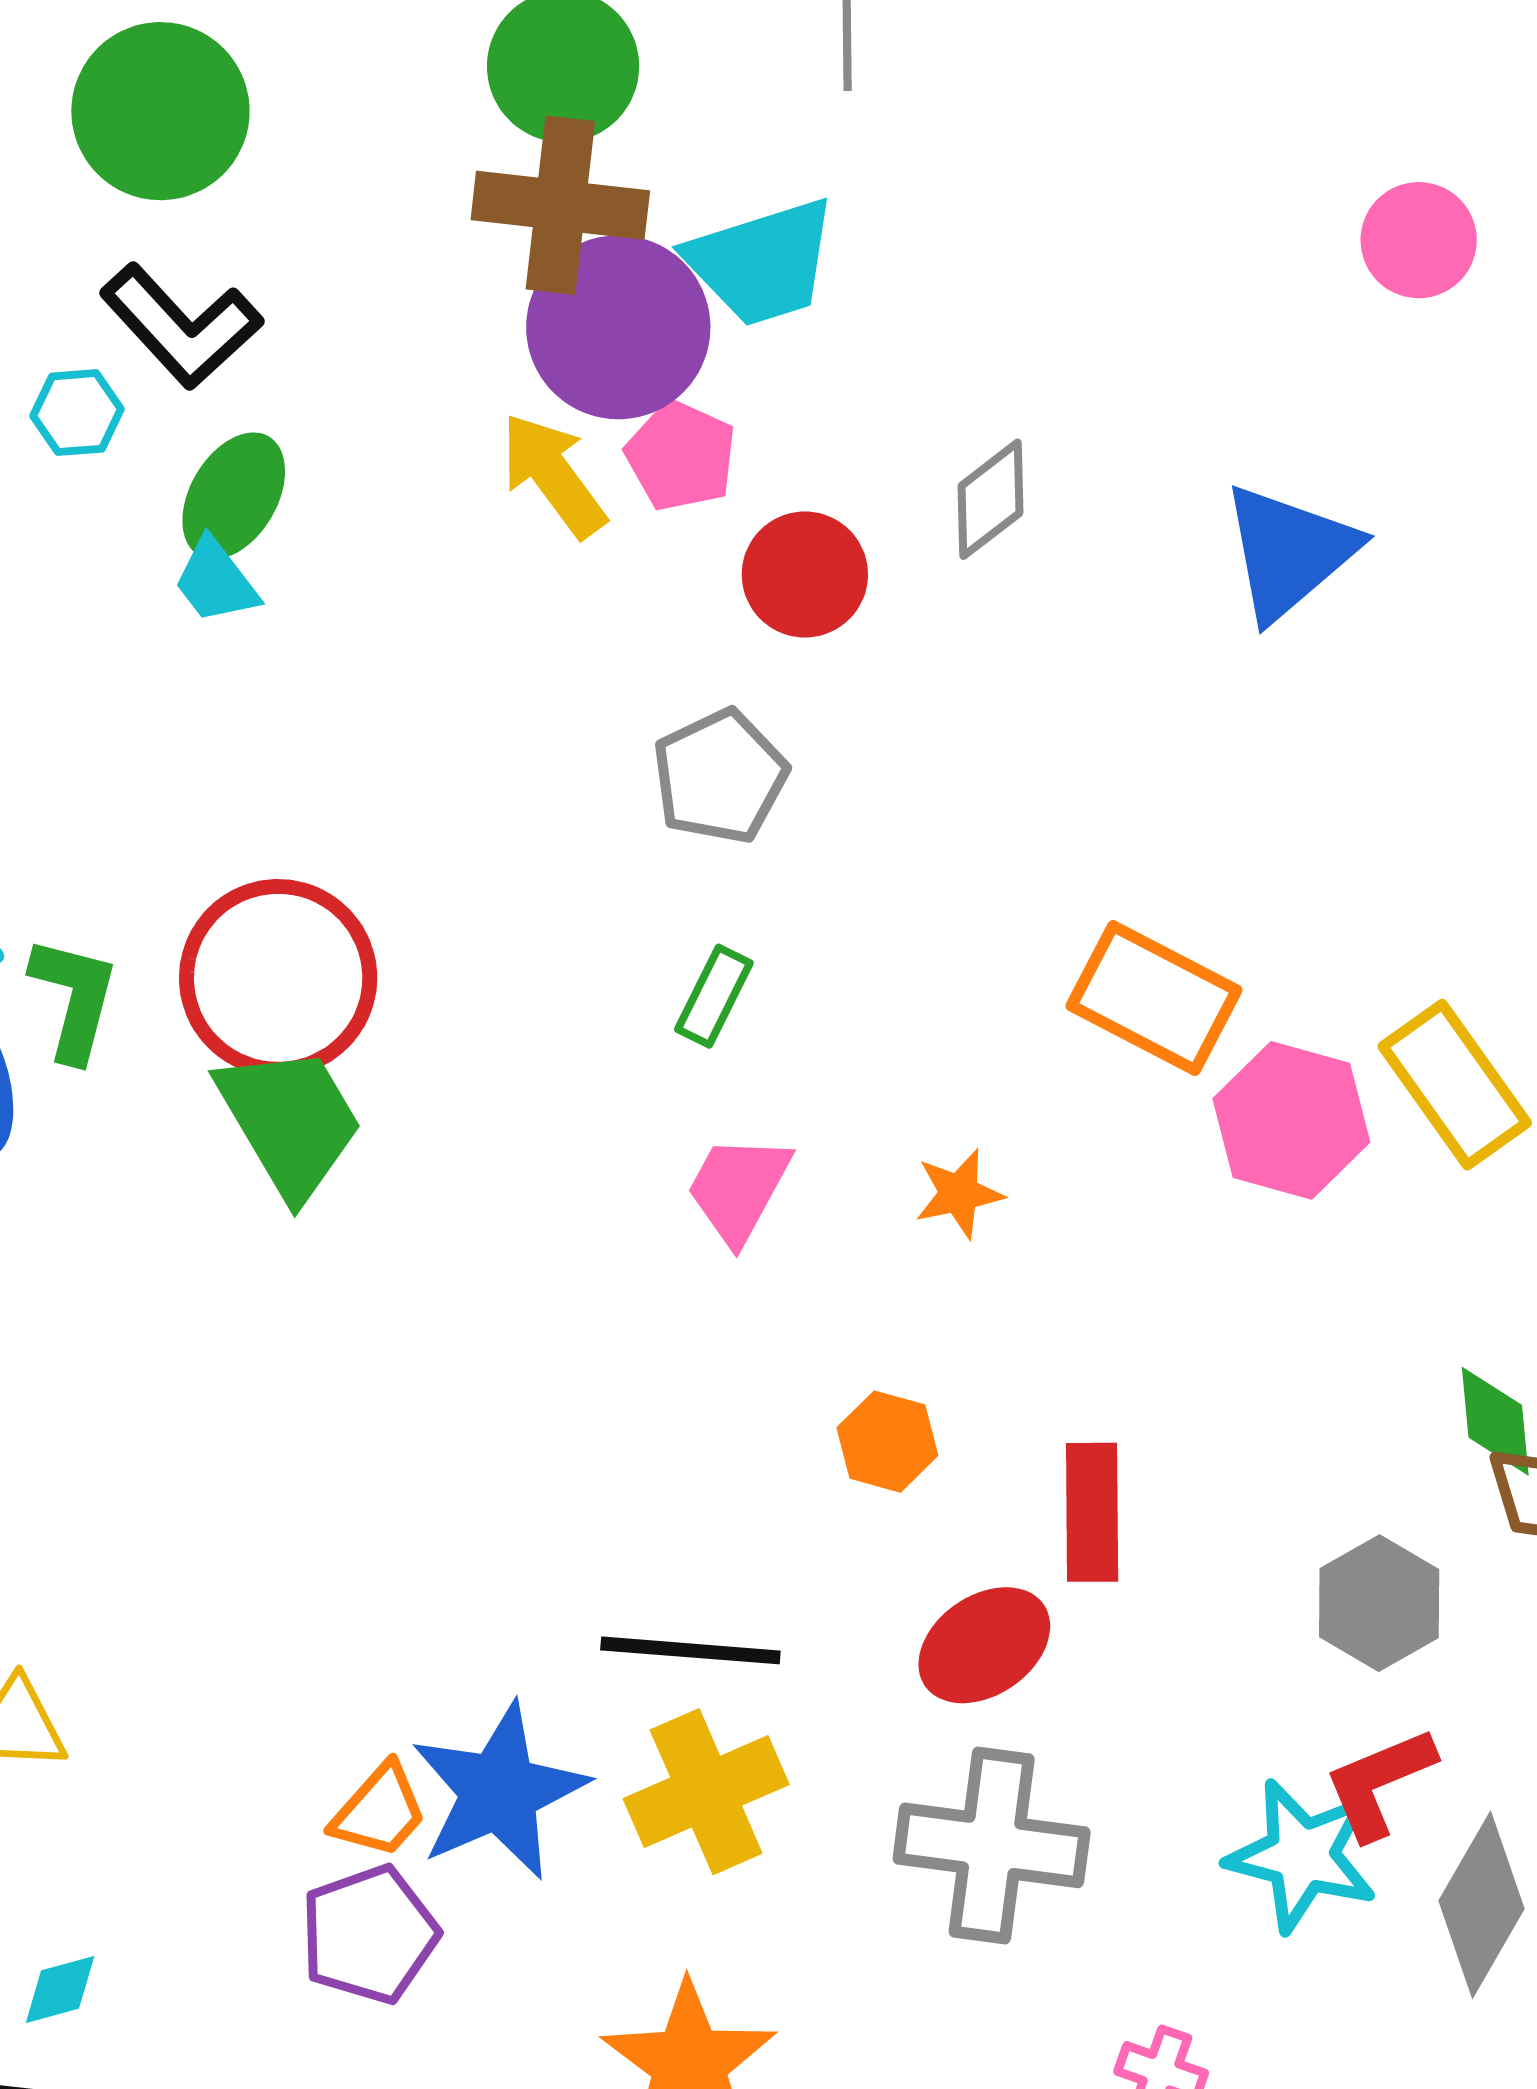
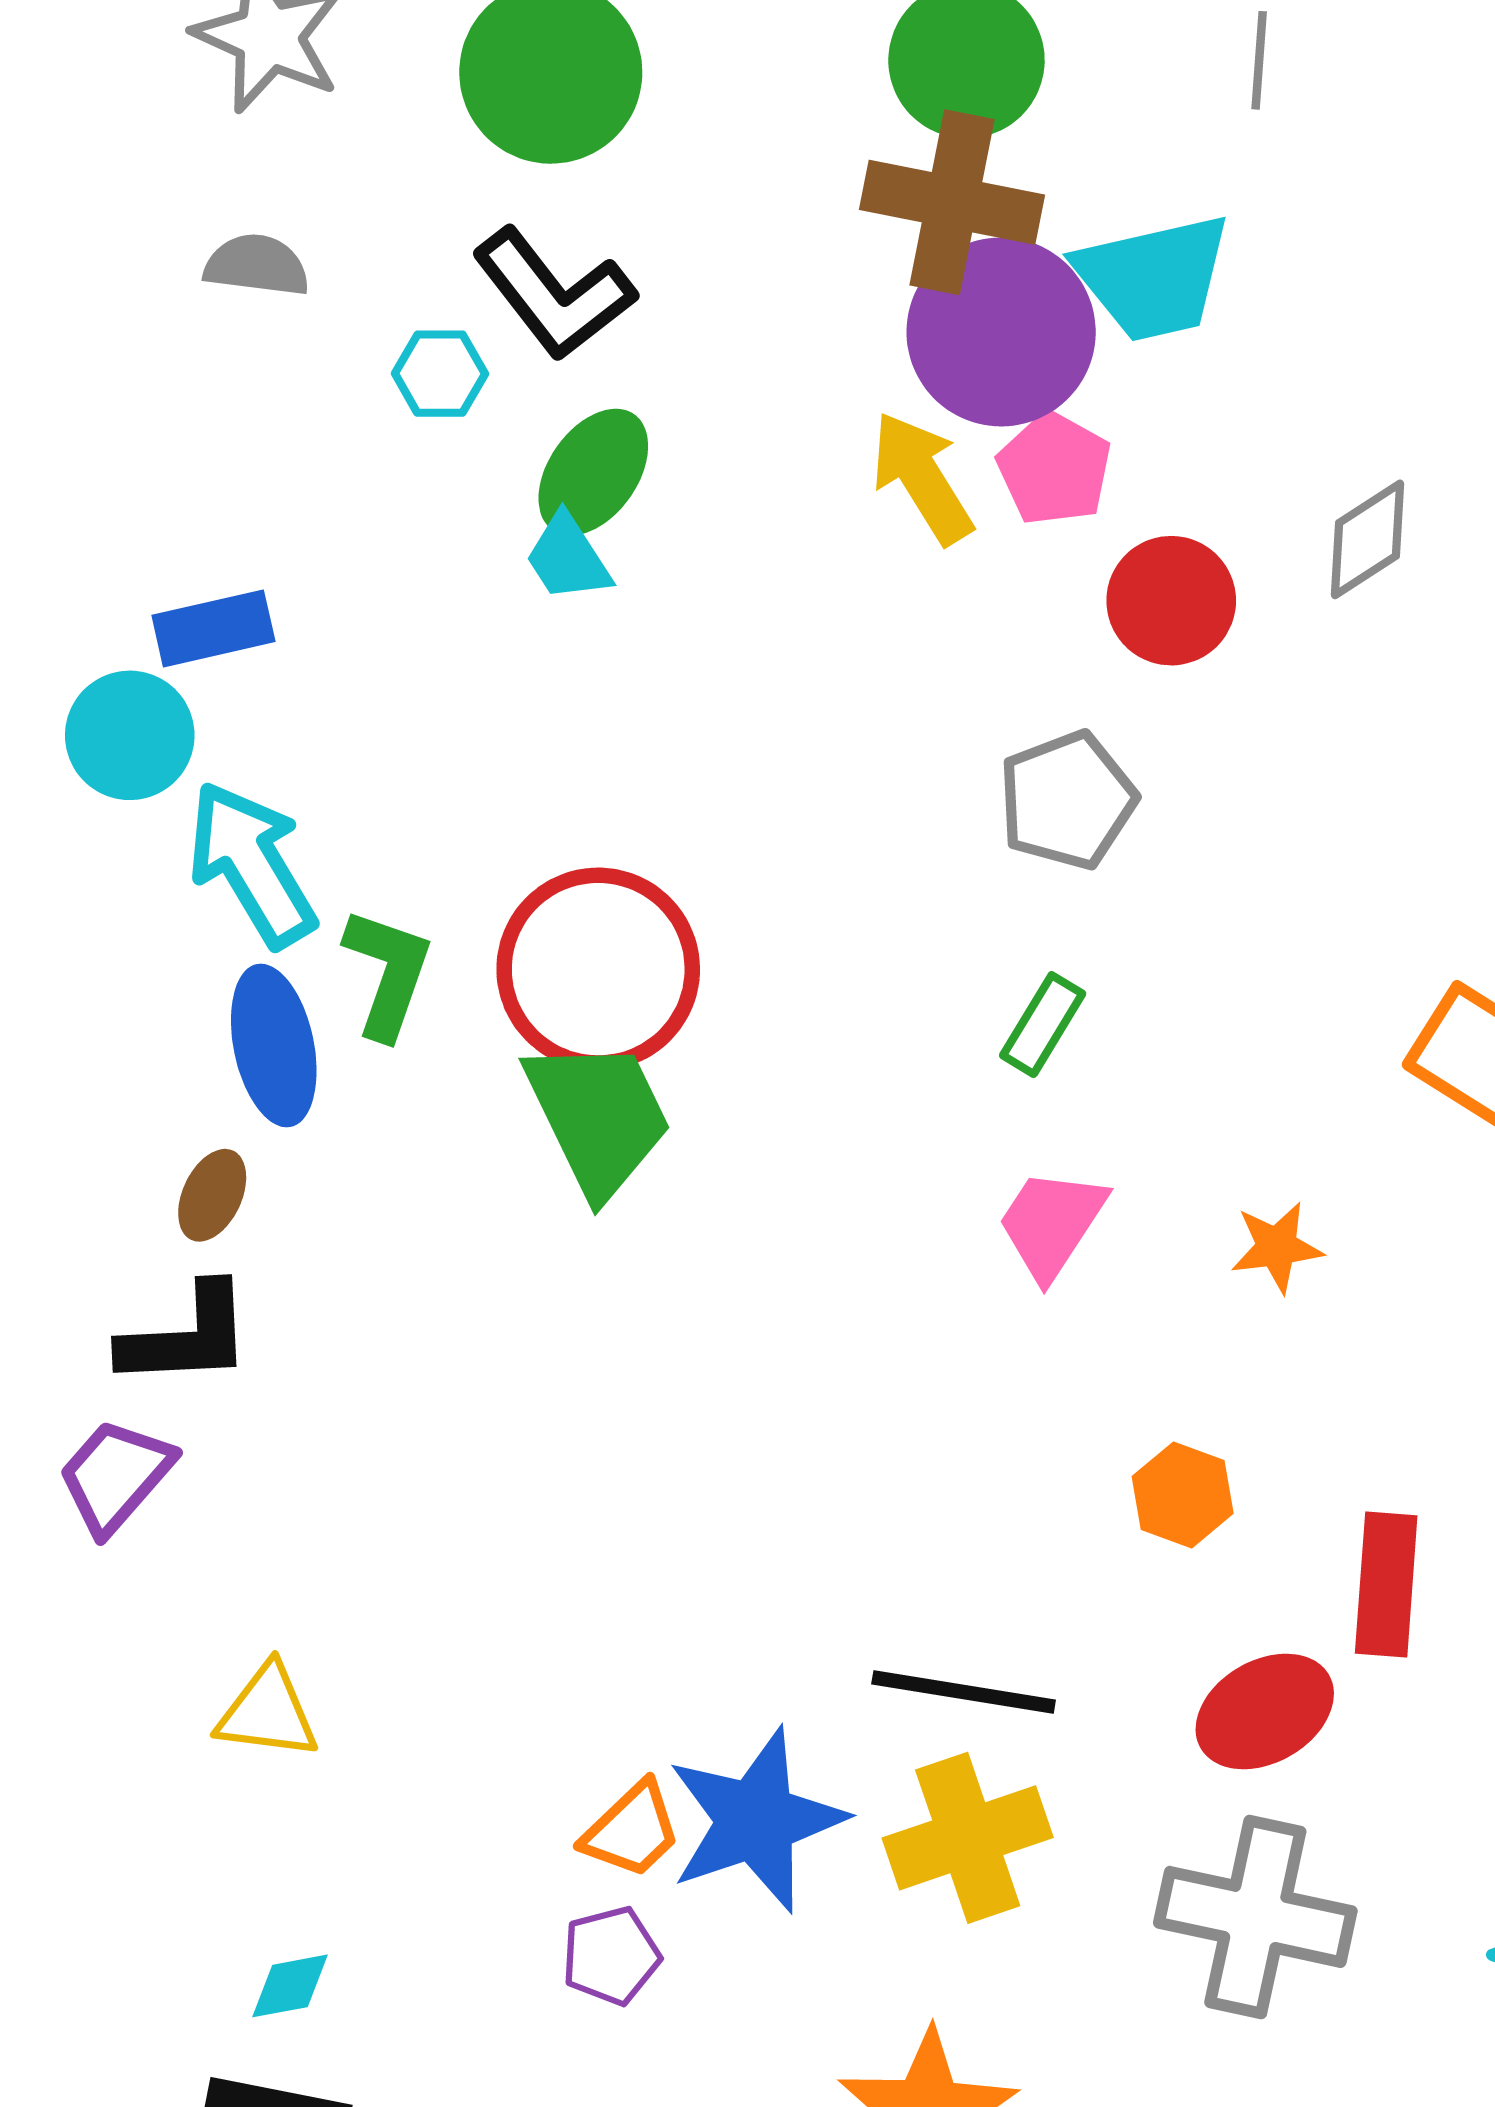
purple pentagon: (369, 1935) -> (611, 1956), size x0.7

